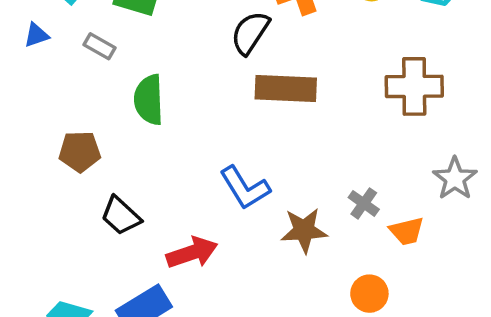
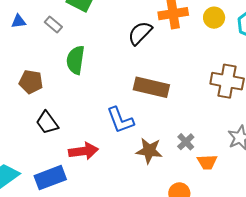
blue triangle: (36, 35) -> (18, 21), moved
brown rectangle: (286, 89) -> (151, 87), moved

